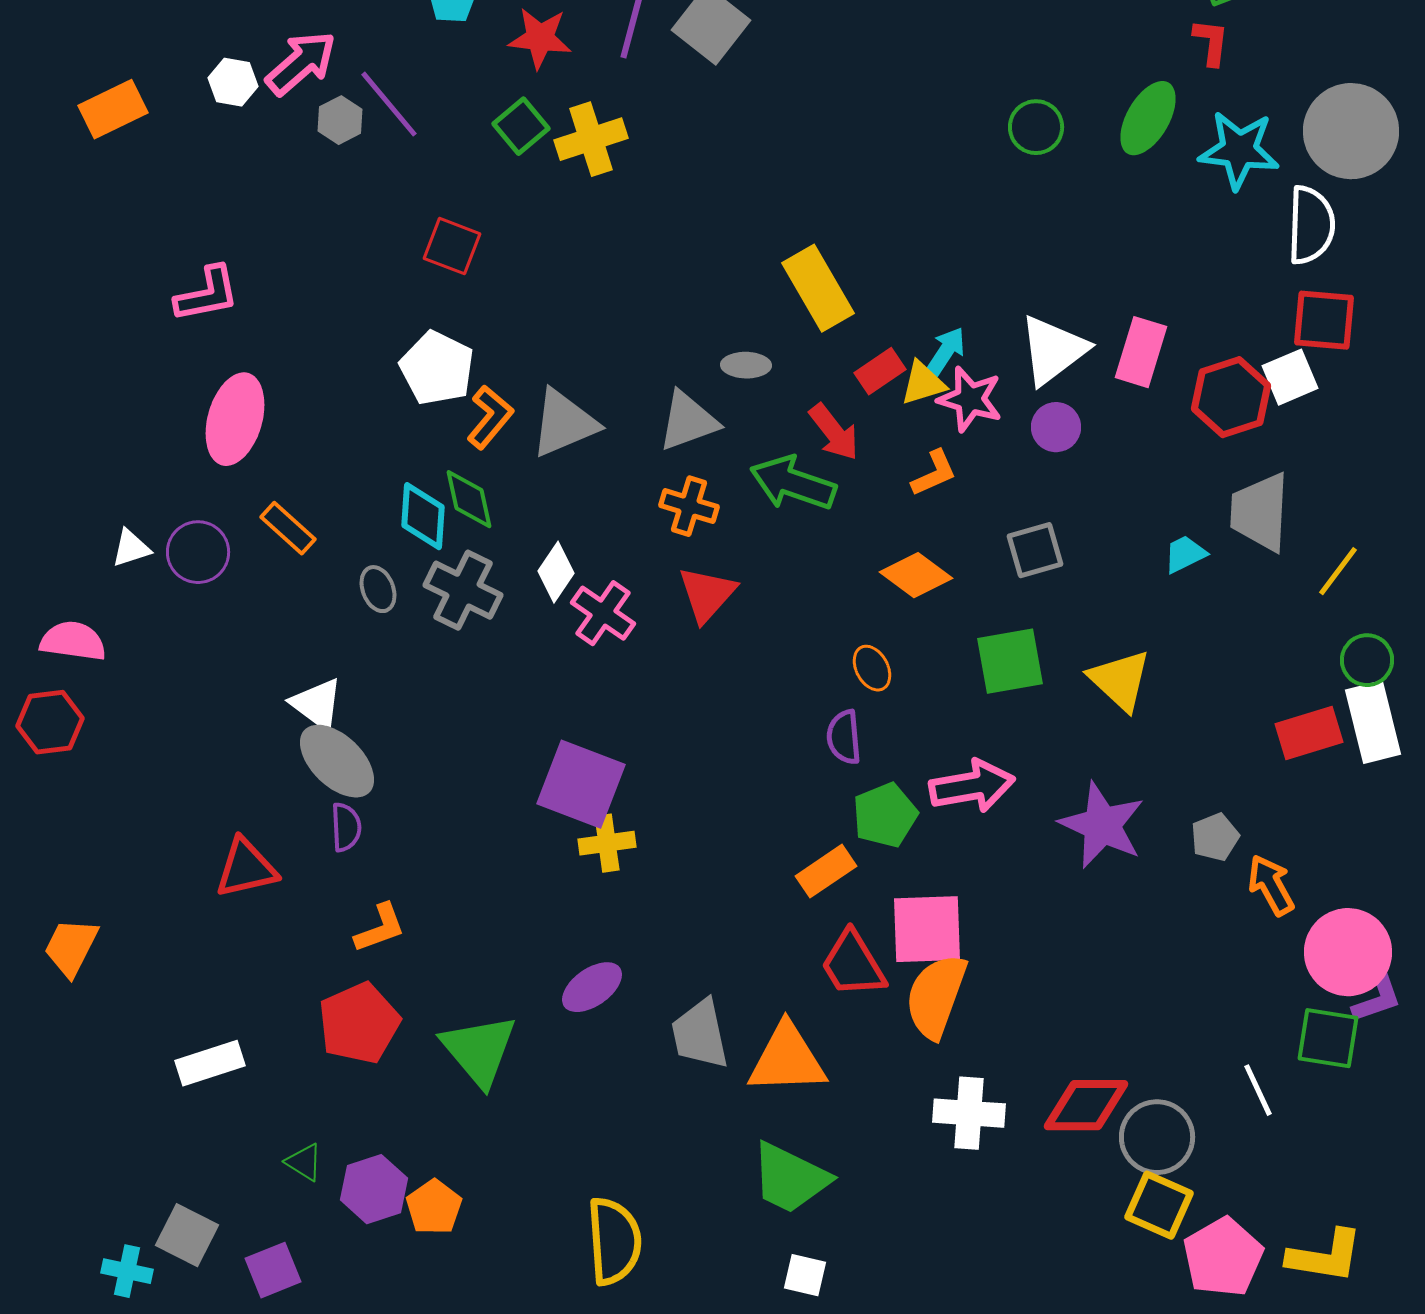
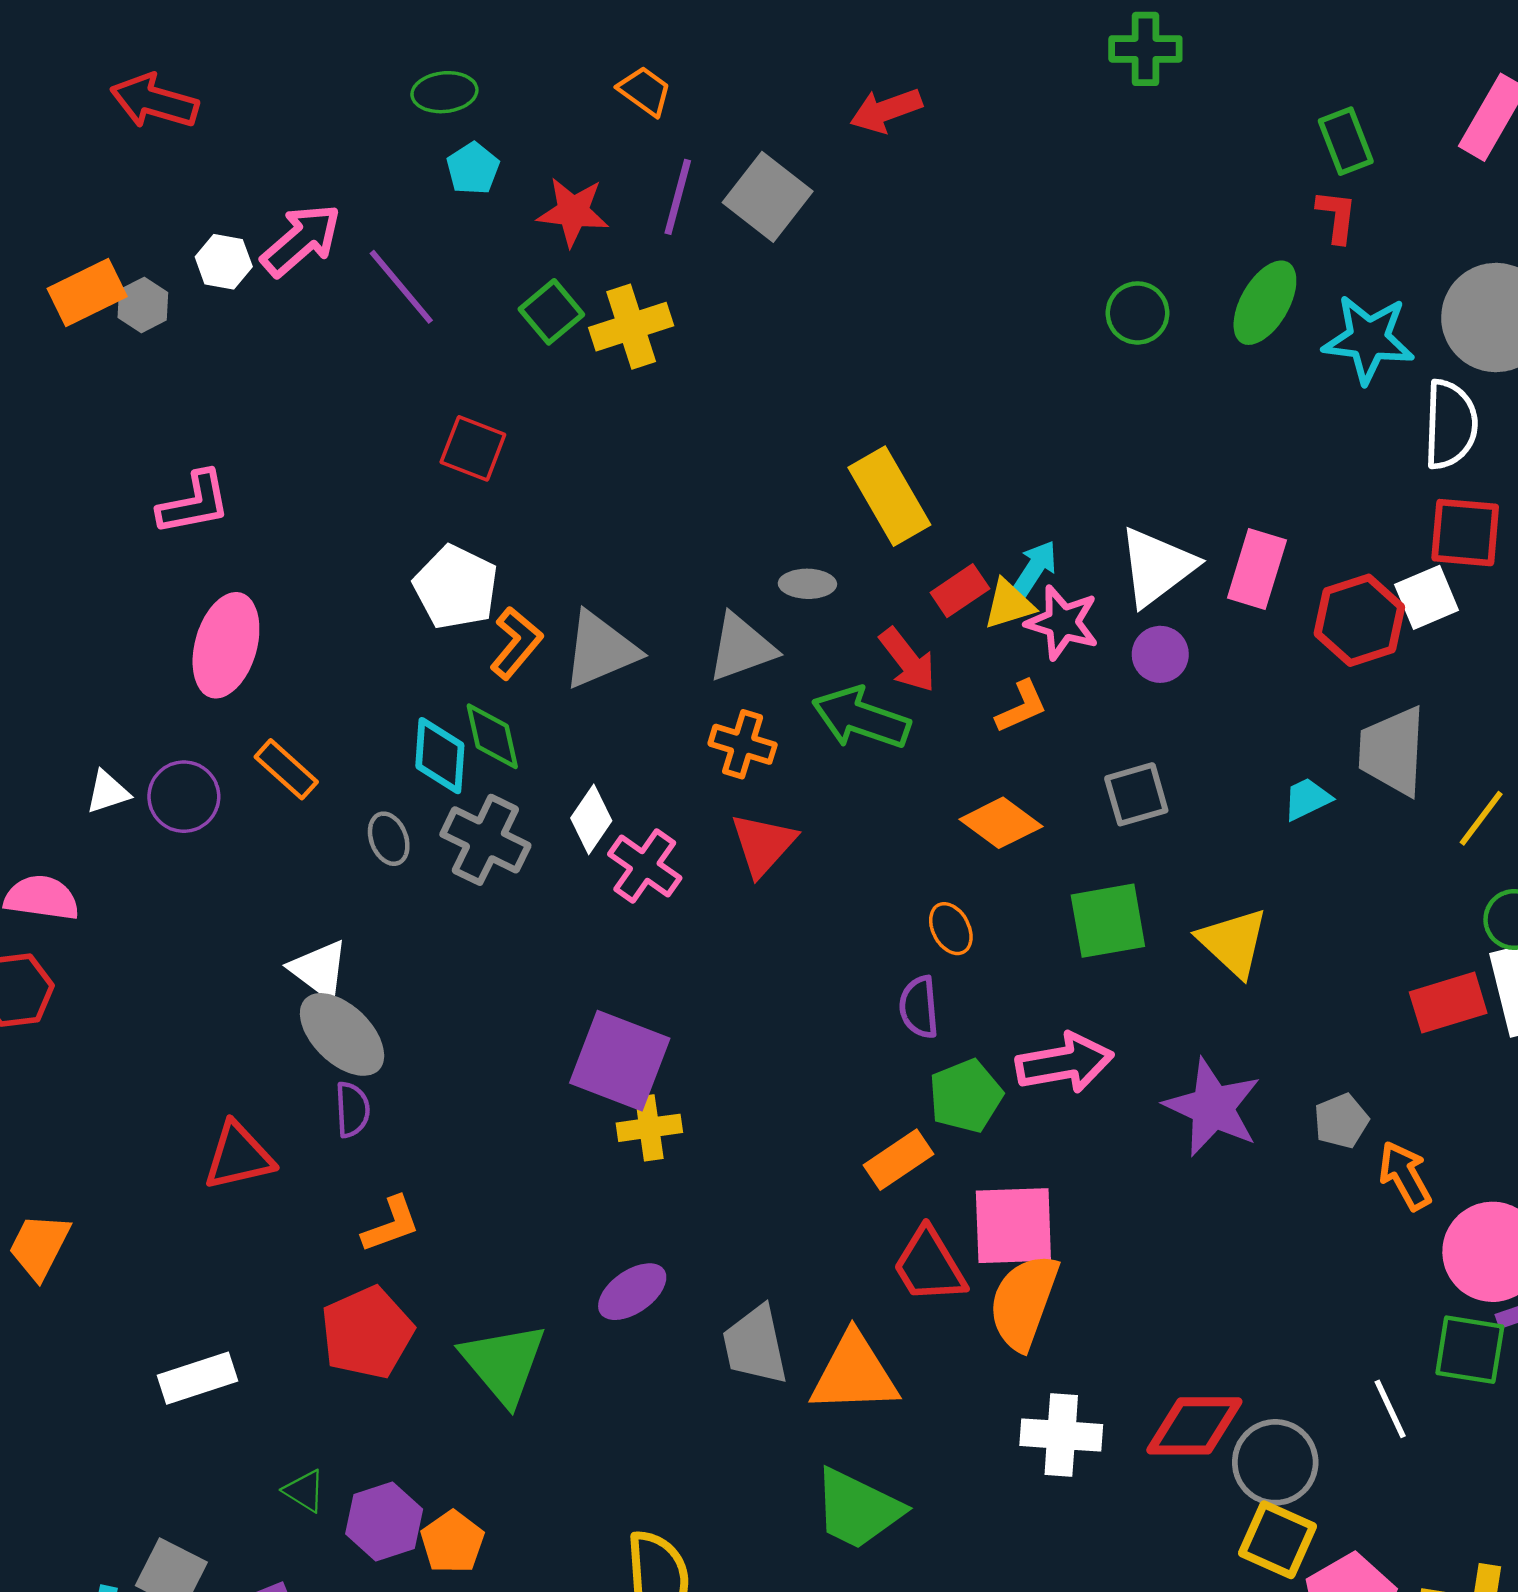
gray hexagon: (340, 120) -> (143, 305), moved

